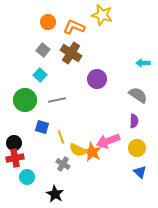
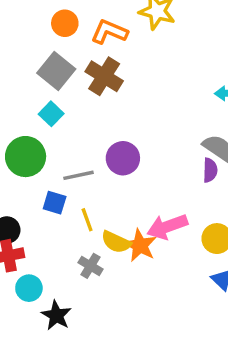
gray square: (43, 50) -> (56, 71), size x1.5
purple circle: (97, 79) -> (123, 158), moved
gray line: (57, 100) -> (78, 175), moved
purple semicircle: (134, 121) -> (210, 170), moved
black star: (55, 194) -> (56, 315), moved

